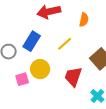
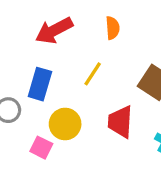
pink square: (22, 79) -> (41, 148), turned -32

